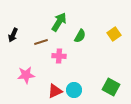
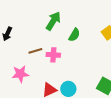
brown line: (41, 42) -> (35, 51), moved

